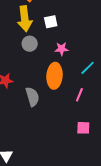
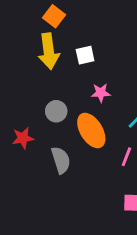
gray circle: (30, 44) -> (56, 111), moved
orange ellipse: (55, 76) -> (91, 131), turned -35

